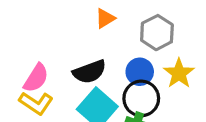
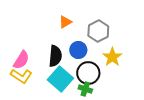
black semicircle: (89, 72) -> (55, 56), turned -65
blue circle: (140, 72) -> (78, 50), moved

